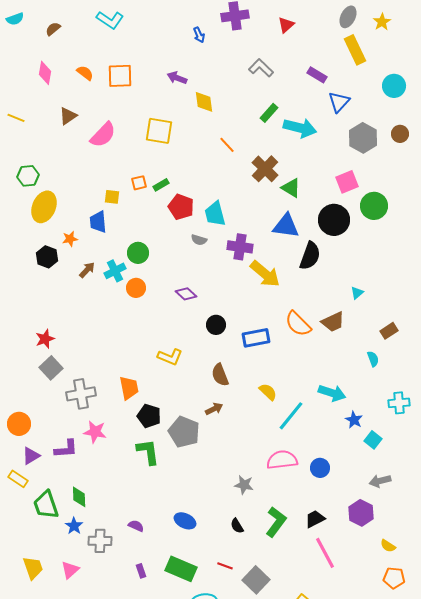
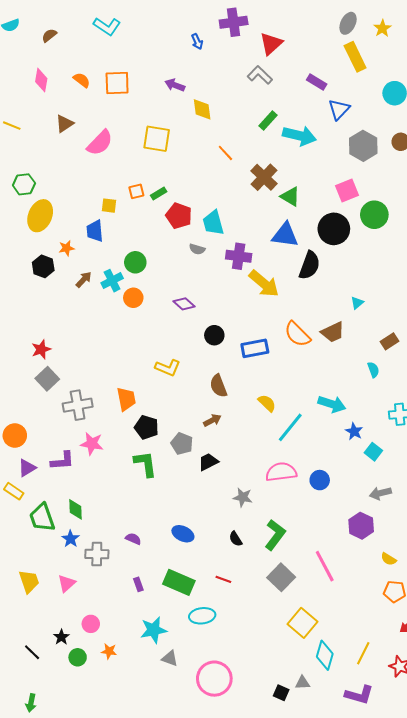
red triangle: (286, 25) -> (271, 44), moved, size x1.4
gray pentagon: (184, 432) -> (182, 444), size x0.7
black trapezoid: (315, 519) -> (208, 462), moved
gray square: (256, 580) -> (281, 577), moved

